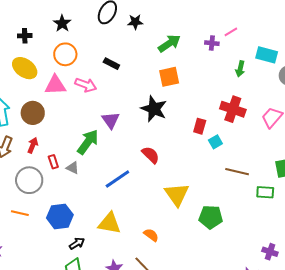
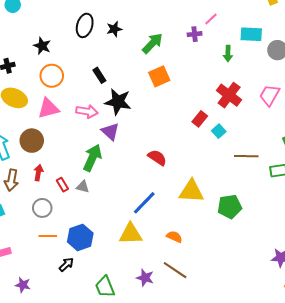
black rectangle: (111, 64) -> (99, 75), turned 42
pink arrow: (86, 85) -> (87, 111), moved
black star: (154, 109) -> (118, 102), moved
red cross: (233, 109) -> (229, 95), turned 30
red rectangle: (200, 126) -> (200, 119), turned 35
blue line: (117, 179) -> (144, 203), moved
gray circle: (29, 180) -> (42, 208), size x0.7
yellow triangle: (177, 194) -> (191, 191), turned -40
orange line: (20, 213) -> (48, 236), moved
black arrow: (77, 243) -> (66, 264), moved

